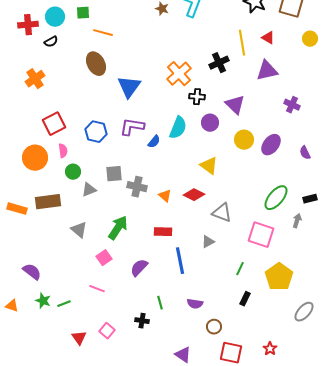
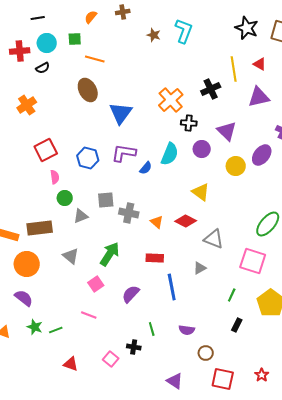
purple ellipse: (271, 145) -> (262, 155), moved
orange circle: (35, 158) -> (27, 264), moved
pink square: (107, 331) -> (111, 359), moved
red triangle: (79, 338) -> (71, 364), turned -35

